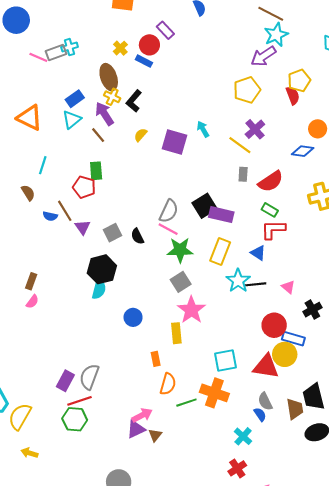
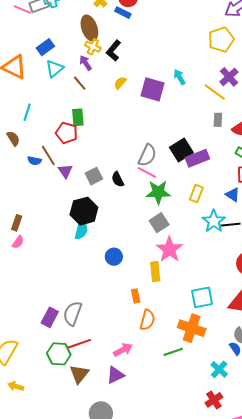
blue rectangle: (75, 99) -> (45, 47), moved
purple arrow: (104, 114) -> (86, 63), size x0.7
purple rectangle: (221, 215) -> (197, 158), turned -35
yellow rectangle: (220, 252) -> (196, 194), size x0.7
red line: (79, 401) -> (79, 344), moved
green line: (186, 403) -> (173, 352), moved
purple triangle: (136, 429) -> (115, 375), moved
brown triangle: (155, 435) -> (79, 374), moved, size x1.5

